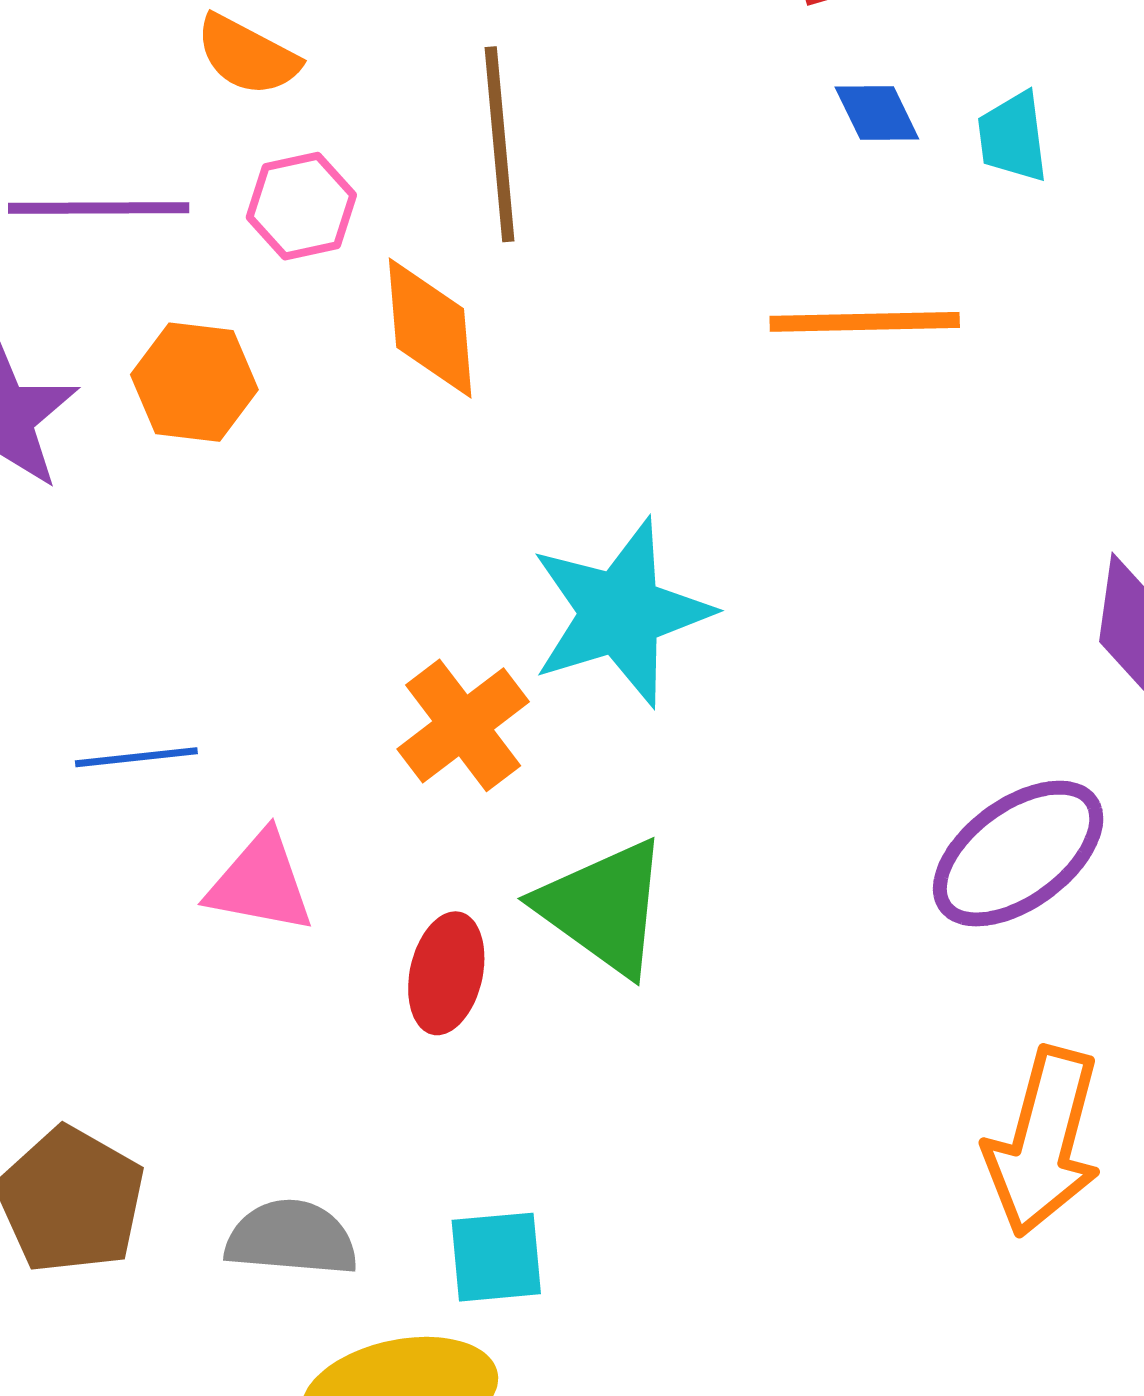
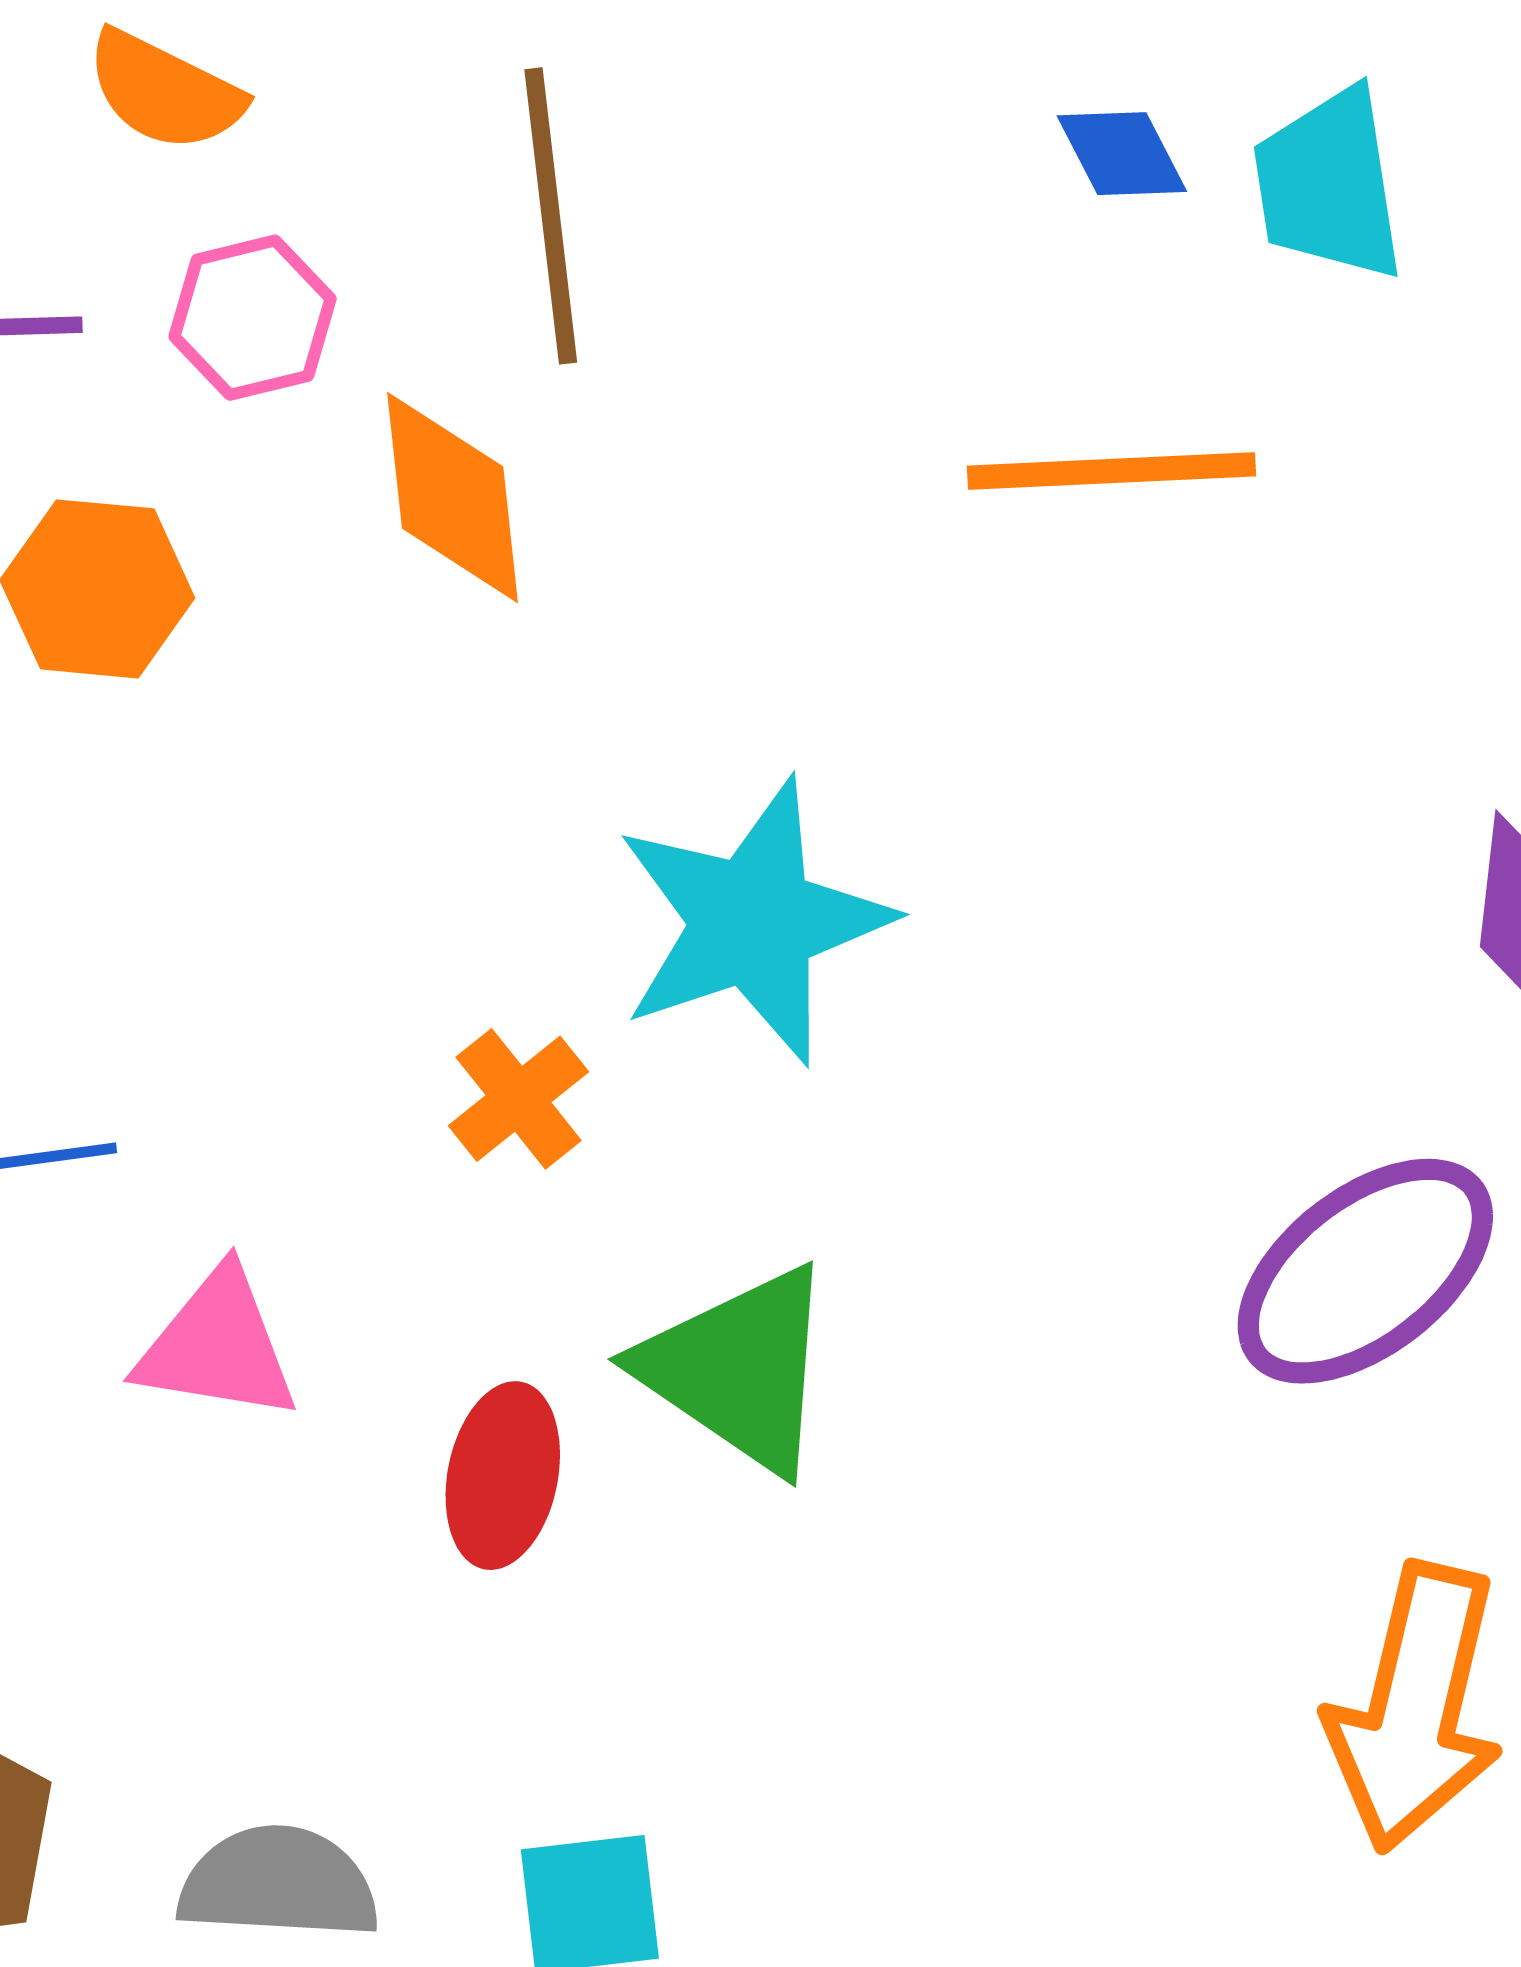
cyan trapezoid: (1013, 137) -> (1329, 185), size x1.4
orange cross: (463, 725) -> (518, 1099), size x0.7

